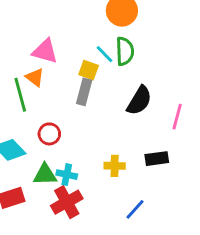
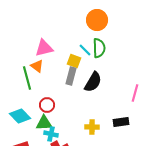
pink triangle: (45, 51) -> (44, 48), turned -30
black semicircle: (139, 101) -> (93, 82), moved
green triangle: (45, 175) -> (44, 123), moved
cyan cross: (67, 175) -> (51, 134), moved

